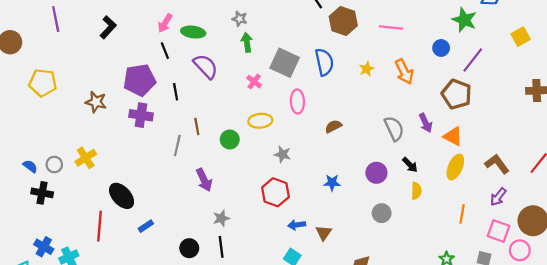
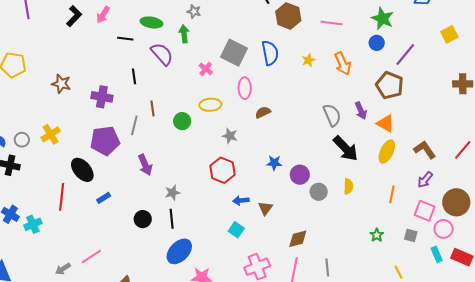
green star: (464, 20) -> (383, 19), moved
pink arrow: (165, 23) -> (103, 15), moved
green arrow: (247, 42) -> (184, 34), moved
black line: (165, 51) -> (125, 39), turned -63
purple pentagon: (139, 80) -> (105, 141), moved
brown semicircle: (333, 126) -> (263, 112), moved
black arrow: (410, 165) -> (346, 148), size x1.8
purple circle: (376, 173) -> (300, 175), moved
purple arrow: (204, 180) -> (145, 165), moved
yellow semicircle: (416, 191) -> (348, 186), moved

